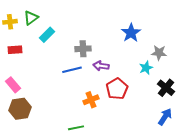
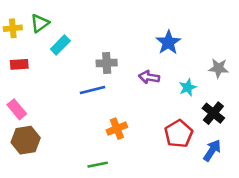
gray star: (159, 53) -> (218, 68), moved
purple arrow: (101, 66) -> (149, 77), moved
red pentagon: (117, 89) -> (179, 134), moved

